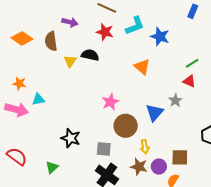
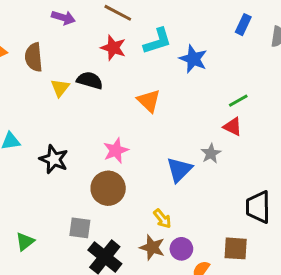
purple arrow: (70, 22) -> (63, 18), moved
orange triangle: (142, 67) -> (149, 101), moved
brown circle: (126, 126) -> (108, 188), moved
black star: (71, 138) -> (54, 159), moved
yellow arrow: (145, 147) -> (162, 219), turned -32
gray square: (104, 149) -> (80, 228), moved
brown square: (180, 157) -> (236, 248), moved

